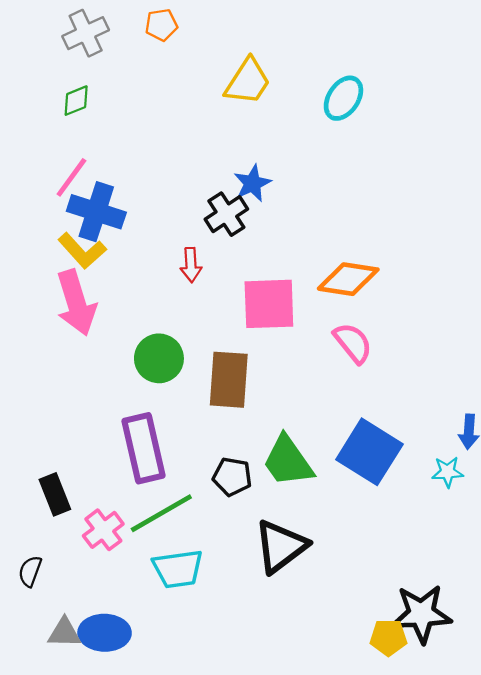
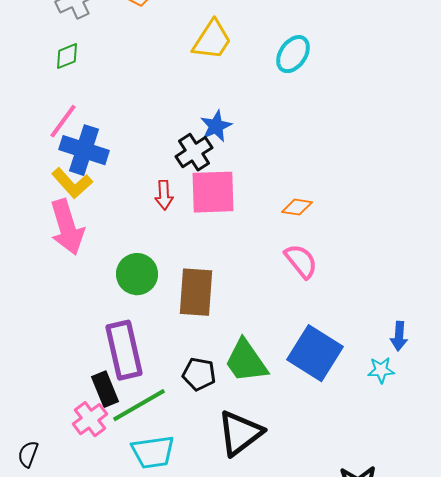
orange diamond: (348, 279) -> (297, 207), size x0.6
pink square: (269, 304) -> (213, 192), moved
black rectangle: (55, 494) -> (105, 389), moved

